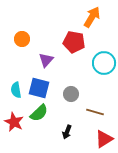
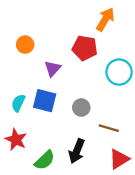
cyan semicircle: (16, 90) -> (18, 103), turned 35
green semicircle: (39, 113) -> (45, 160), moved
black arrow: (67, 132) -> (77, 151), size x1.5

